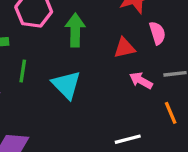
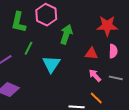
orange line: (171, 113) -> (96, 98), moved, turned -40

